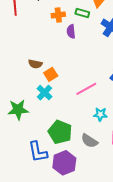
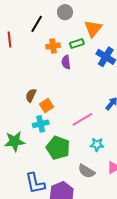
green rectangle: (82, 13) -> (77, 44), turned -32
brown semicircle: (35, 64) -> (31, 95), turned 104
cyan cross: (44, 93) -> (41, 124), turned 35
green pentagon: (60, 132) -> (58, 148), moved

